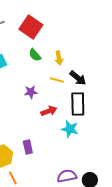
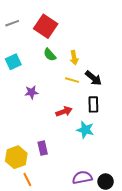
purple star: (31, 92) -> (31, 92), moved
black rectangle: (78, 104) -> (93, 104), size x0.7

